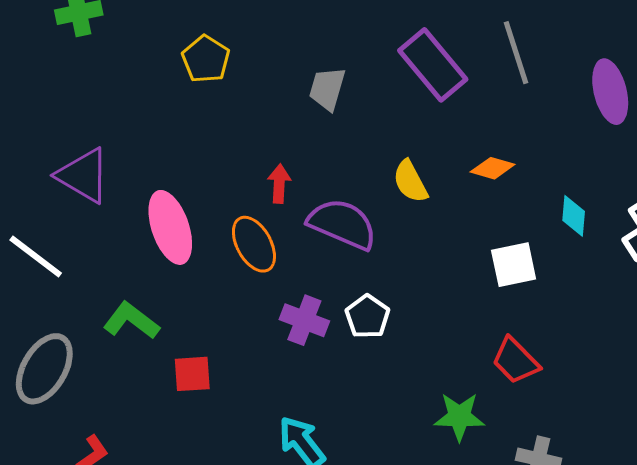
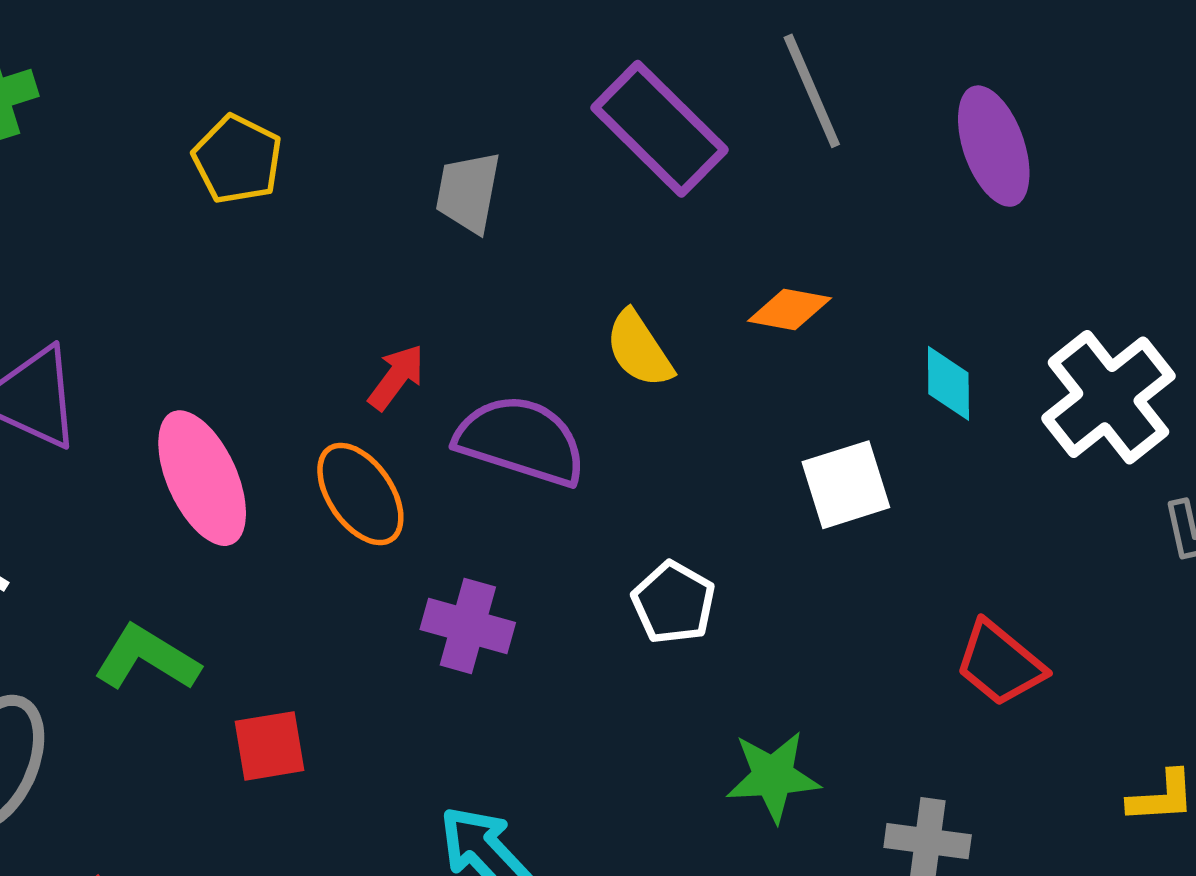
red arrow: (279, 184) -> (396, 377), turned 39
white pentagon: (367, 317) -> (674, 603), moved
red trapezoid: (516, 361) -> (1000, 664), moved

